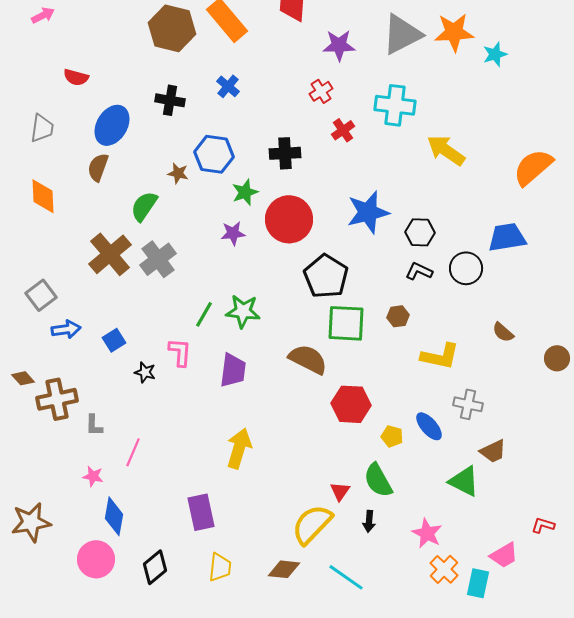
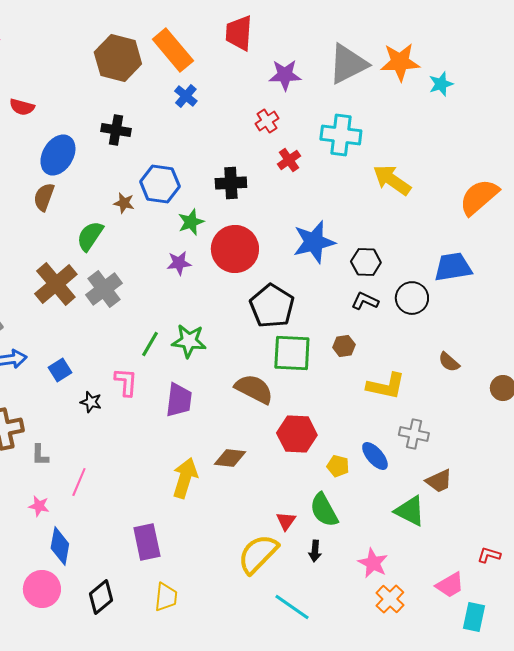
blue cross: (228, 86) -> (186, 96), moved
brown diamond: (284, 569) -> (230, 458), moved
cyan rectangle: (478, 583) -> (474, 617), moved

